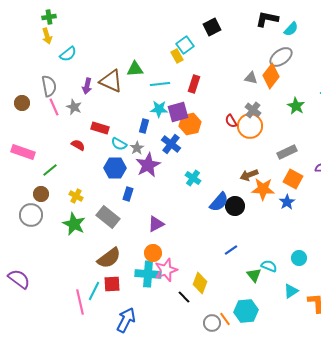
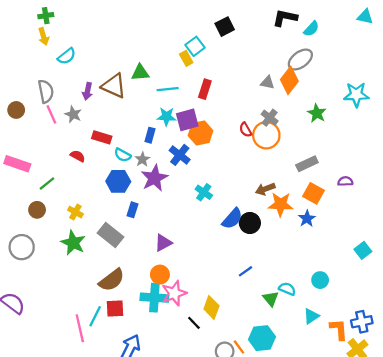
gray circle: (31, 215) -> (22, 247), moved

